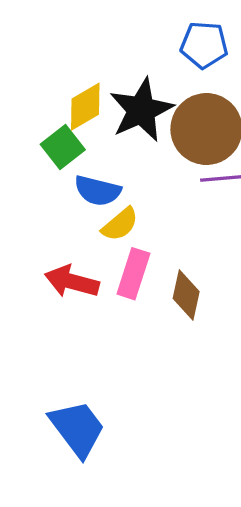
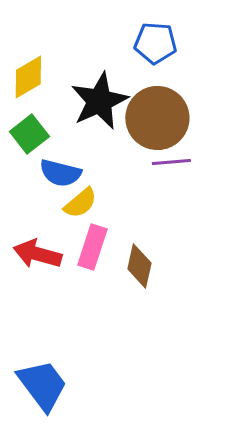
yellow diamond: (85, 107) -> (28, 77), moved

